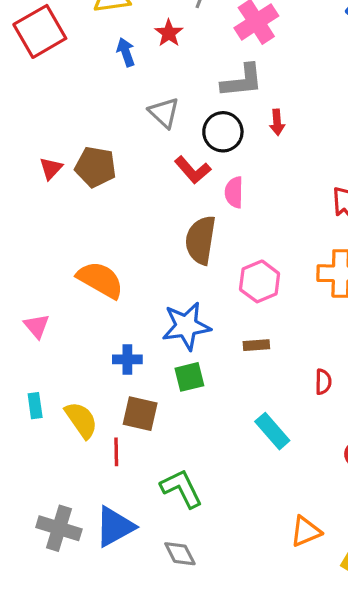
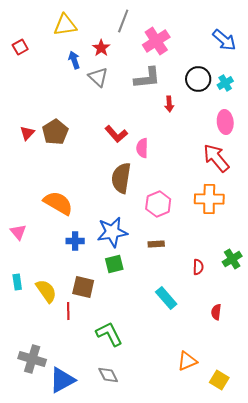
red square: (40, 31) -> (20, 47), size x0.5
gray triangle: (164, 113) -> (98, 77), moved
black circle: (223, 132) -> (198, 79), moved
brown pentagon: (96, 167) -> (55, 132), turned 30
blue cross: (127, 359) -> (75, 241), moved
blue triangle: (115, 527) -> (62, 380), moved

